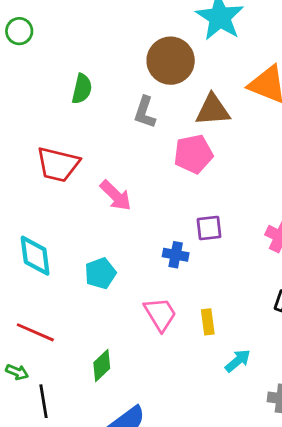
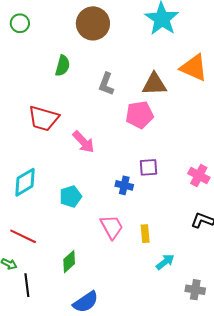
brown circle: (171, 61) -> (93, 23), moved
cyan diamond: (35, 256) -> (25, 182), turned 64

